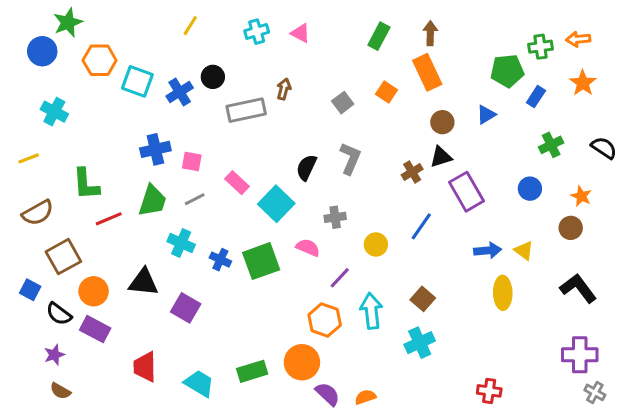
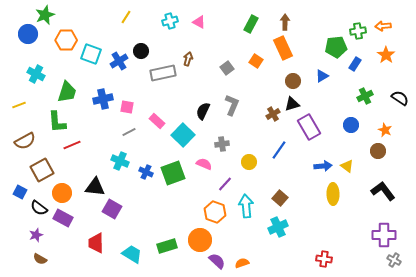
green trapezoid: (152, 201) -> (67, 92), moved
purple square: (186, 308) -> (112, 209), moved

